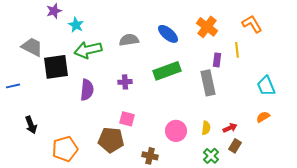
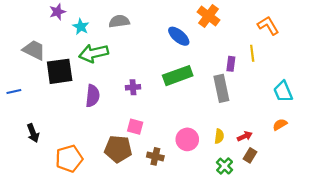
orange cross: (207, 27) -> (209, 16), moved
gray semicircle: (129, 40) -> (119, 21), moved
brown cross: (150, 156) -> (155, 156), moved

